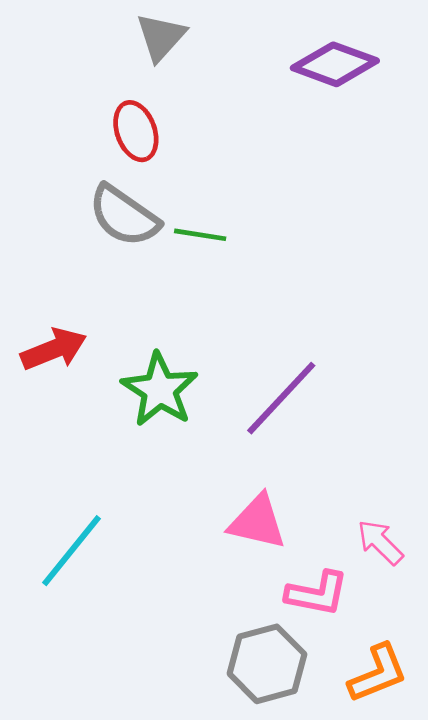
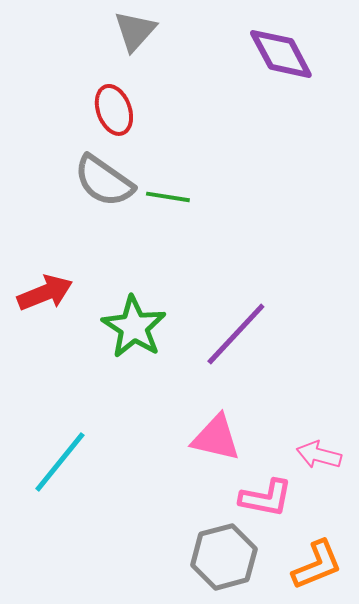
purple diamond: (335, 64) -> (281, 54), turned 42
pink arrow: (380, 542) -> (319, 455), turned -30

